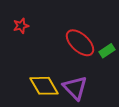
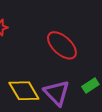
green rectangle: (107, 51) -> (90, 85), moved

